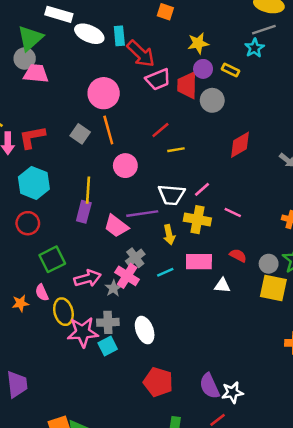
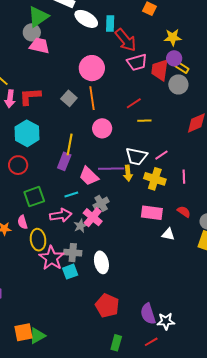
yellow rectangle: (230, 70) -> (182, 68), moved
pink line: (233, 213) -> (184, 177), turned 56
yellow arrow: (169, 235) -> (128, 173), moved
cyan line: (165, 272) -> (71, 195), moved
pink star: (83, 332) -> (52, 258), turned 30

